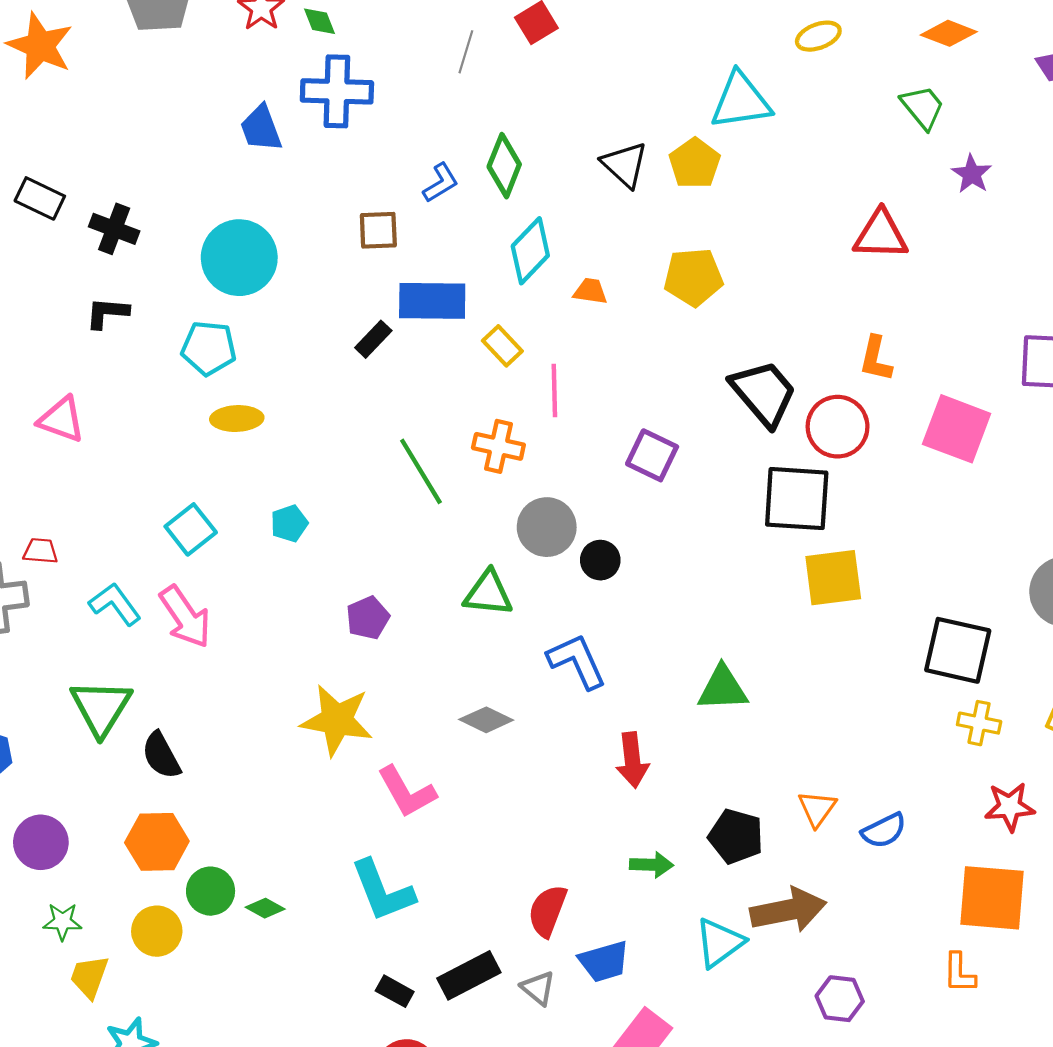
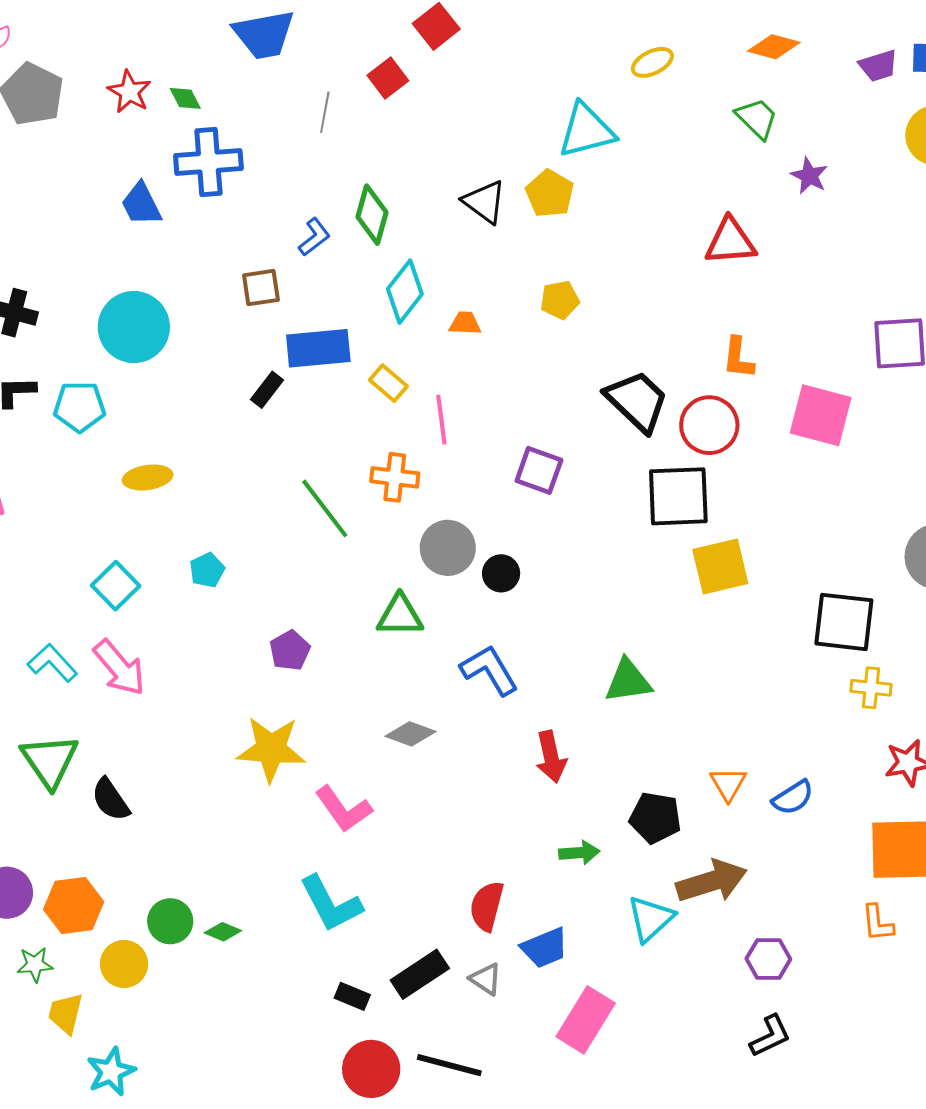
yellow pentagon: (693, 277) -> (560, 300), size x0.7
cyan pentagon: (209, 348) -> (80, 407), moved
orange hexagon: (157, 842) -> (74, 906), moved

